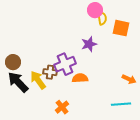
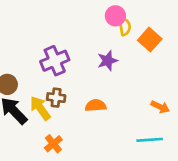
orange square: (121, 28) -> (150, 40), turned 30
purple cross: (65, 64) -> (55, 61), moved
orange cross: (62, 107) -> (53, 144), moved

